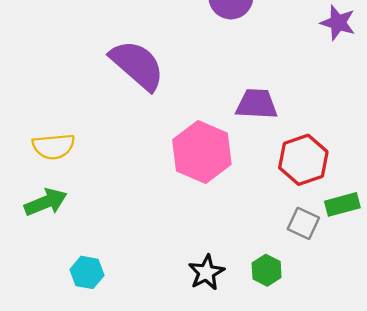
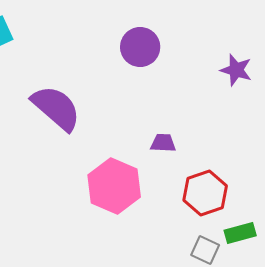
purple trapezoid: (257, 104) -> (163, 143), size x0.7

